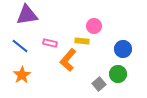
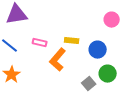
pink circle: (94, 26) -> (112, 20), moved
blue circle: (123, 49) -> (98, 50), moved

